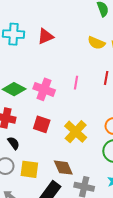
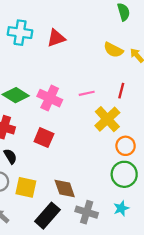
pink line: (76, 83) -> (87, 93), turned 64
yellow cross: (76, 132) -> (107, 119), moved

